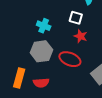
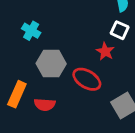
white square: (76, 18) -> (120, 30), moved
cyan cross: (44, 26) -> (31, 31), moved

